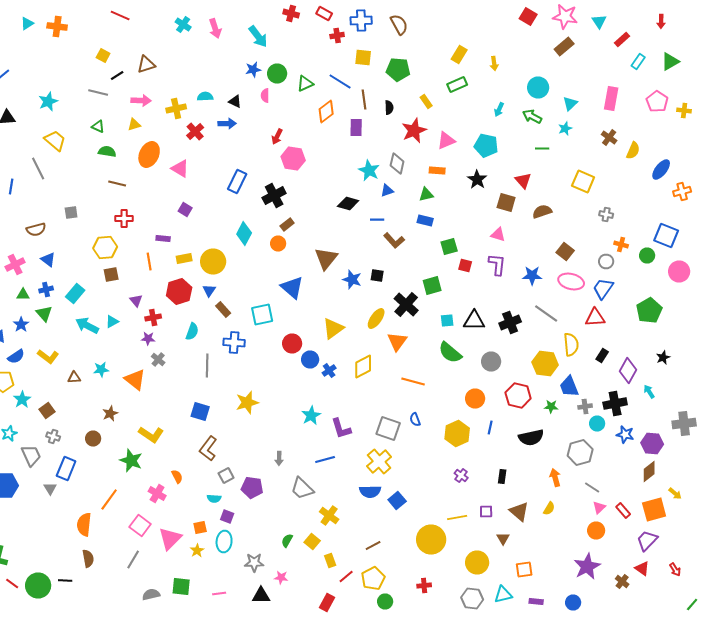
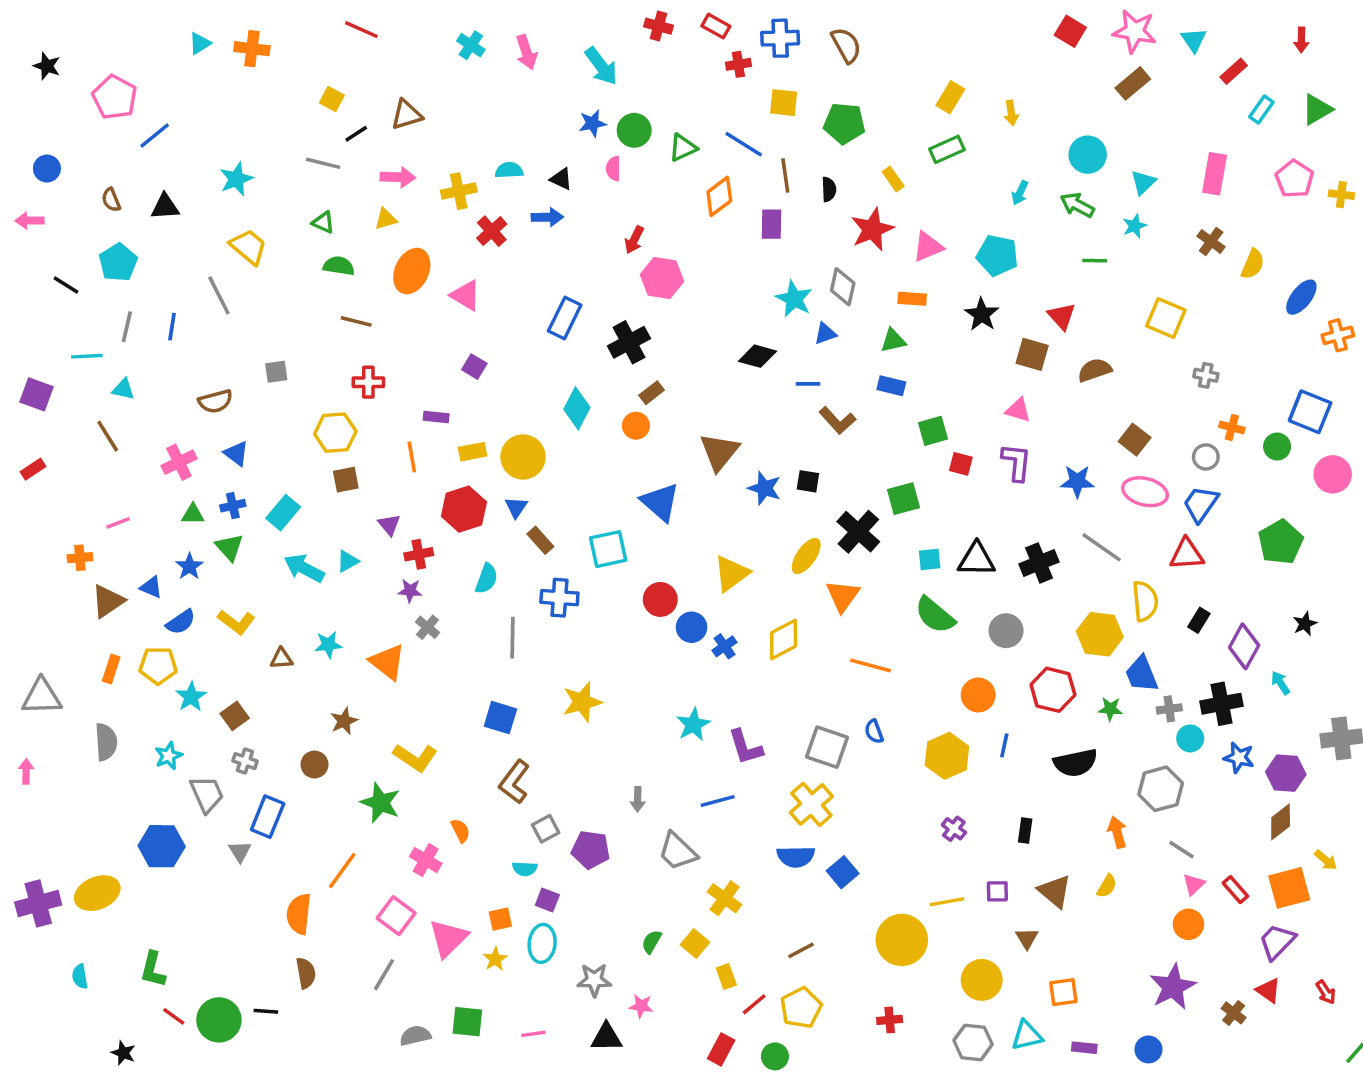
green circle: (385, 602) -> (775, 1056), moved

